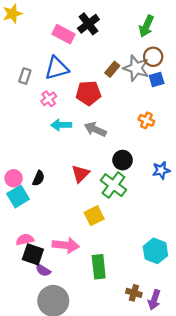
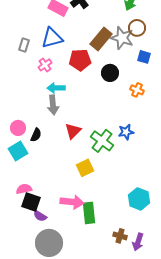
brown rectangle: (112, 69) -> (101, 39), size x1.6
blue square: (157, 79) -> (144, 57), moved, turned 32
orange cross: (146, 120) -> (137, 90), moved
gray arrow: (95, 129) -> (53, 105), moved, turned -120
black circle: (123, 160) -> (110, 73), moved
blue star: (161, 170) -> (126, 132), moved
pink circle: (14, 178) -> (18, 128), moved
pink arrow: (66, 245) -> (72, 202), moved

